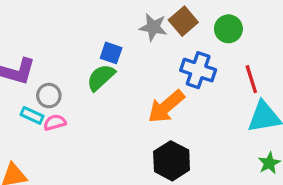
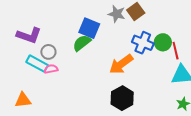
green circle: (228, 29) -> (163, 42), moved
blue square: (111, 53) -> (89, 28), size x1.5
cyan rectangle: (32, 115) -> (37, 64), size x1.5

